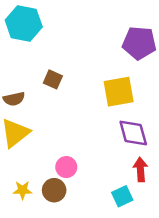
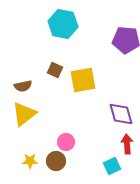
cyan hexagon: (24, 23) -> (63, 24), moved
yellow square: (119, 92) -> (83, 80), moved

